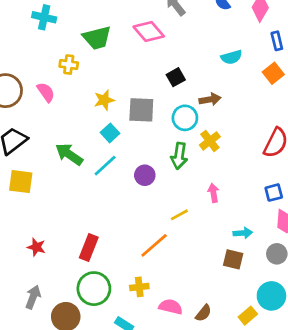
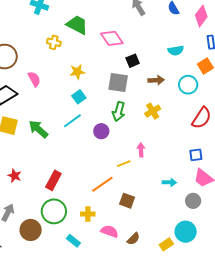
pink diamond: (149, 32) -> (112, 38), moved
green trapezoid: (97, 38) -> (77, 25), turned -145
pink semicircle: (46, 92) -> (34, 79), moved
gray square: (141, 110) -> (118, 82), moved
cyan circle: (185, 118) -> (188, 85), moved
green arrow: (69, 154) -> (38, 129), moved
green arrow: (179, 156) -> (119, 112), moved
pink arrow: (213, 193) -> (141, 150), moved
brown square: (233, 259) -> (127, 201), moved

